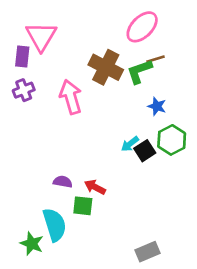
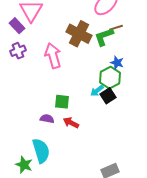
purple rectangle: (22, 57) -> (17, 26), turned -49
green hexagon: (172, 140) -> (110, 78), moved
green square: (83, 206) -> (62, 102), moved

